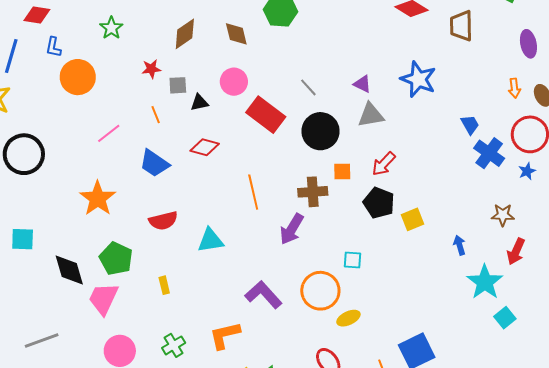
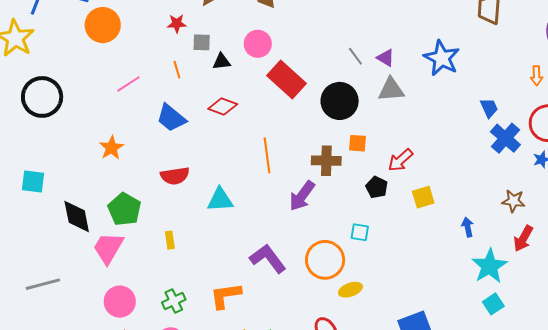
gray line: (308, 87) -> (355, 56), moved
red arrow: (384, 164) -> (400, 160), moved
orange star: (98, 198) -> (111, 148), size x0.7
black pentagon: (379, 203) -> (377, 187), moved, size x0.7
cyan square: (505, 318) -> (493, 304), moved

